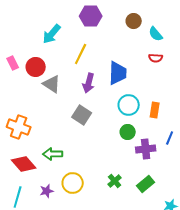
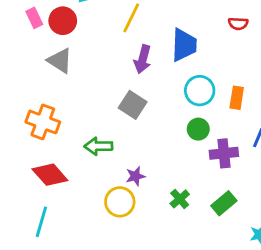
pink rectangle: (13, 63) -> (34, 18), moved
red circle: (36, 67) -> (63, 21), moved
gray triangle: (52, 84) -> (60, 61), moved
green arrow: (53, 154) -> (98, 146), moved
purple star: (47, 191) -> (135, 176), moved

